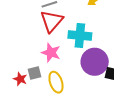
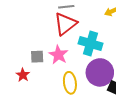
gray square: (35, 73) -> (37, 57), moved
yellow ellipse: (56, 82) -> (70, 83), moved

